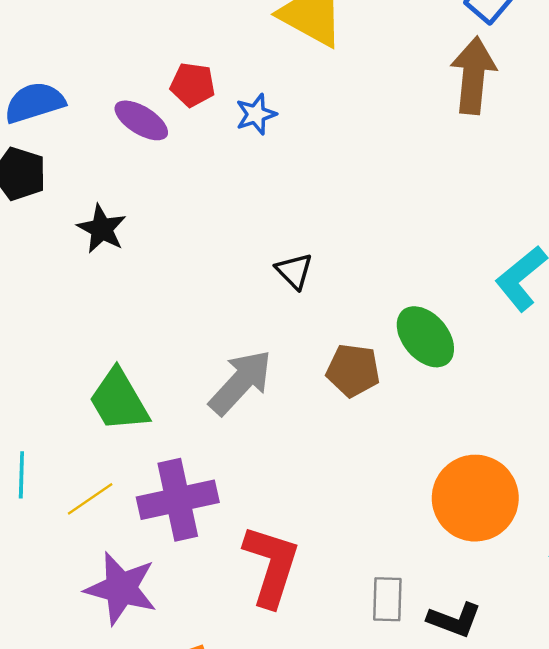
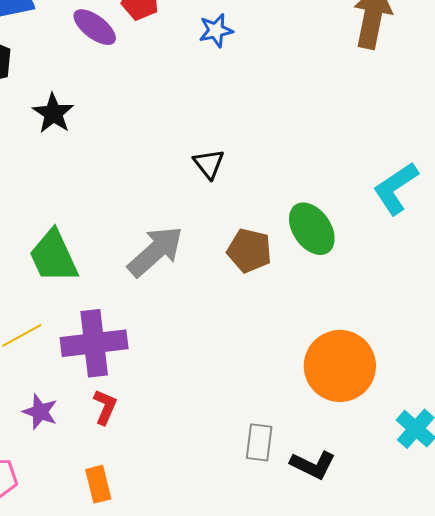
blue star: (256, 114) -> (216, 30), moved
red L-shape: (271, 566) -> (105, 407), moved, size x0.5
purple star: (121, 588) -> (40, 412), size x0.6

